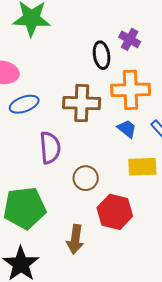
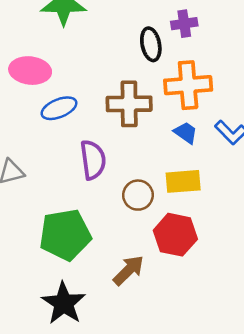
purple cross: (130, 39) -> (184, 24), turned -35
yellow rectangle: (142, 167) -> (183, 181), moved
brown arrow: (75, 239) -> (129, 270), turned -140

